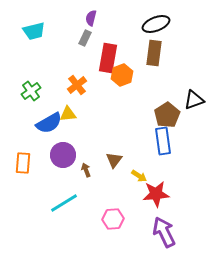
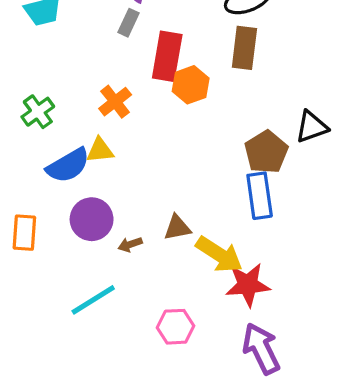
brown triangle: (114, 160) -> (177, 228), turned 42
brown arrow: (86, 170) -> (130, 244), turned -88
yellow arrow: (139, 176) -> (219, 254), size x1.8

